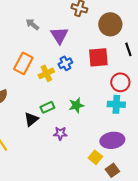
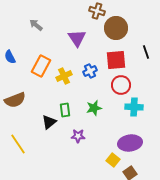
gray arrow: (32, 24) -> (36, 25), moved
brown circle: (110, 24) -> (116, 28), moved
blue cross: (65, 63) -> (90, 71), moved
red circle: (120, 82) -> (121, 85), moved
green rectangle: (47, 107) -> (65, 110), turned -72

